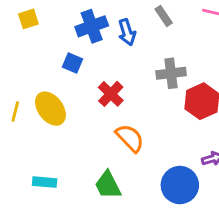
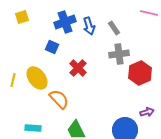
gray rectangle: (164, 16) -> (114, 28), moved
orange semicircle: (130, 138) -> (59, 99), moved

